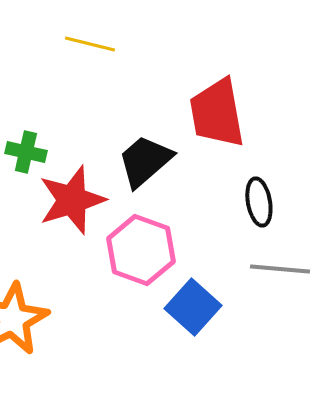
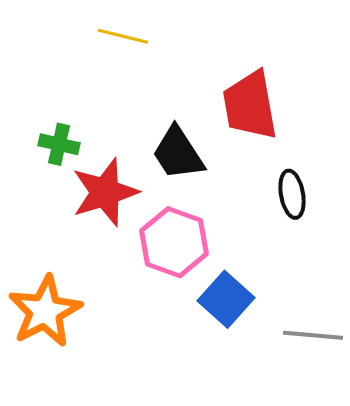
black trapezoid: (145, 161) -> (178, 153), turned -82
gray line: (280, 269) -> (313, 335), moved

